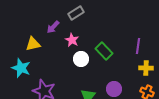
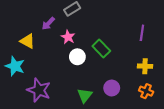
yellow triangle: (33, 44) -> (27, 41), turned 42
purple line: (138, 46) -> (142, 33), moved

